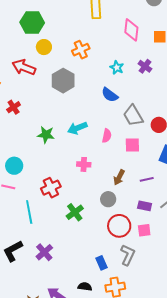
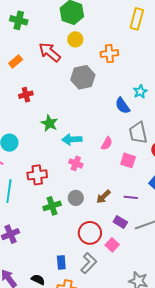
cyan star: (117, 67) -> (140, 92), moved
red cross: (14, 107) -> (26, 95), moved
cyan arrow: (77, 128) -> (72, 139), moved
brown arrow: (119, 177) -> (103, 197), moved
gray circle: (108, 199) -> (76, 198), moved
pink square: (144, 230) -> (112, 245), turned 32

